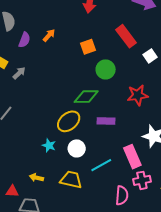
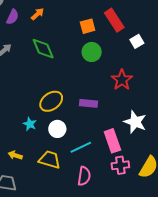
orange square: (88, 47) -> (88, 26), moved
red star: (138, 95) -> (122, 80), turned -30
green diamond: (86, 97) -> (43, 49), moved, turned 65
pink semicircle: (122, 195) -> (84, 176), moved

